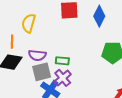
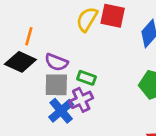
yellow semicircle: (29, 23) -> (87, 19), moved

